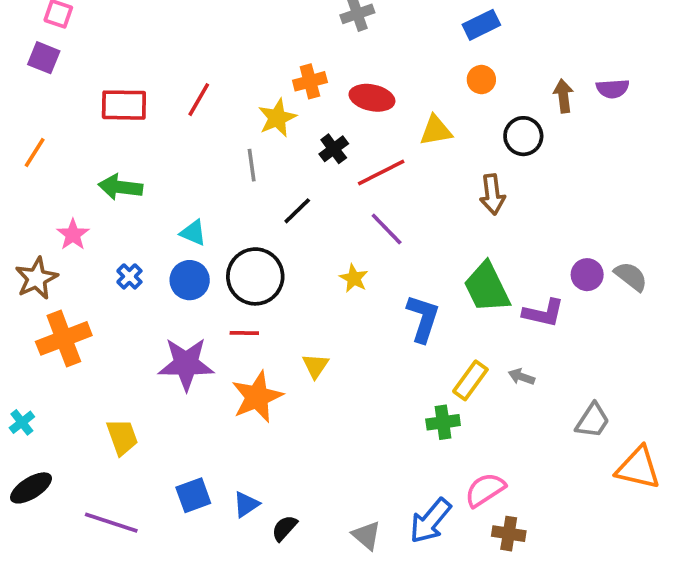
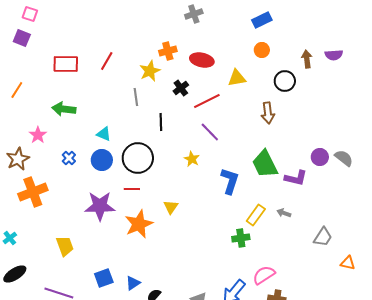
black line: (297, 211) -> (161, 122), turned -48
orange triangle: (638, 468) -> (348, 263), size x0.6

